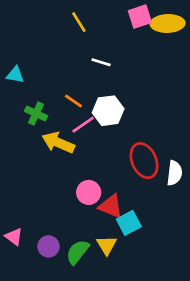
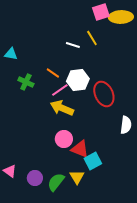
yellow line: (79, 22) -> (92, 38), moved
yellow arrow: (58, 143) -> (62, 108), moved
red ellipse: (144, 161) -> (104, 94), moved

